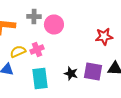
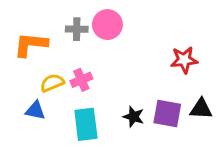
pink circle: (54, 24) -> (107, 25), moved

